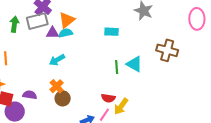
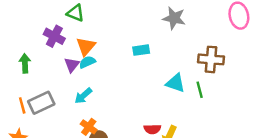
gray rectangle: (37, 21) -> (41, 103), moved
purple triangle: (52, 33) -> (72, 65), turned -40
green line: (117, 67) -> (200, 90), moved

